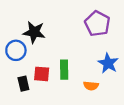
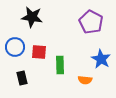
black star: (34, 32) -> (32, 17), moved
red square: (42, 74) -> (39, 52), moved

